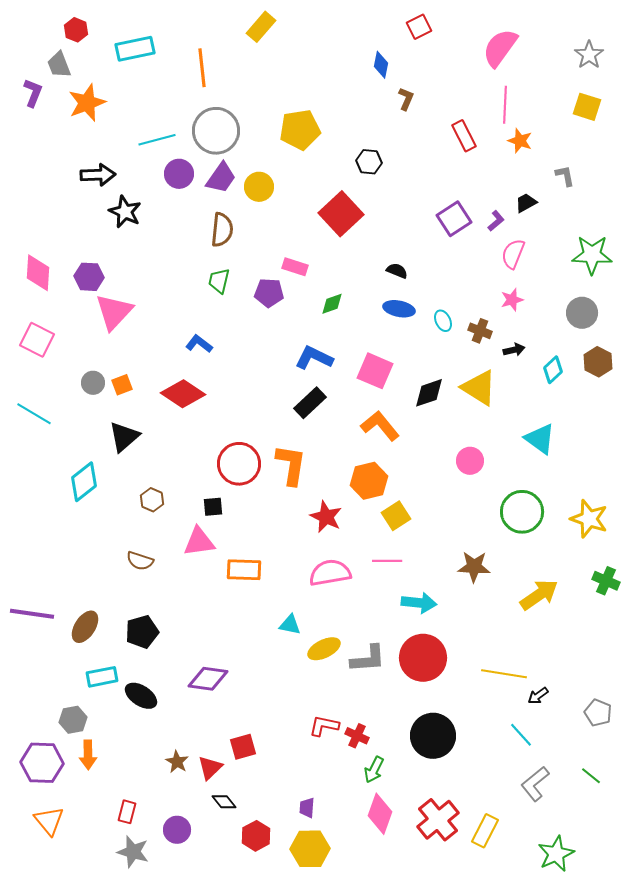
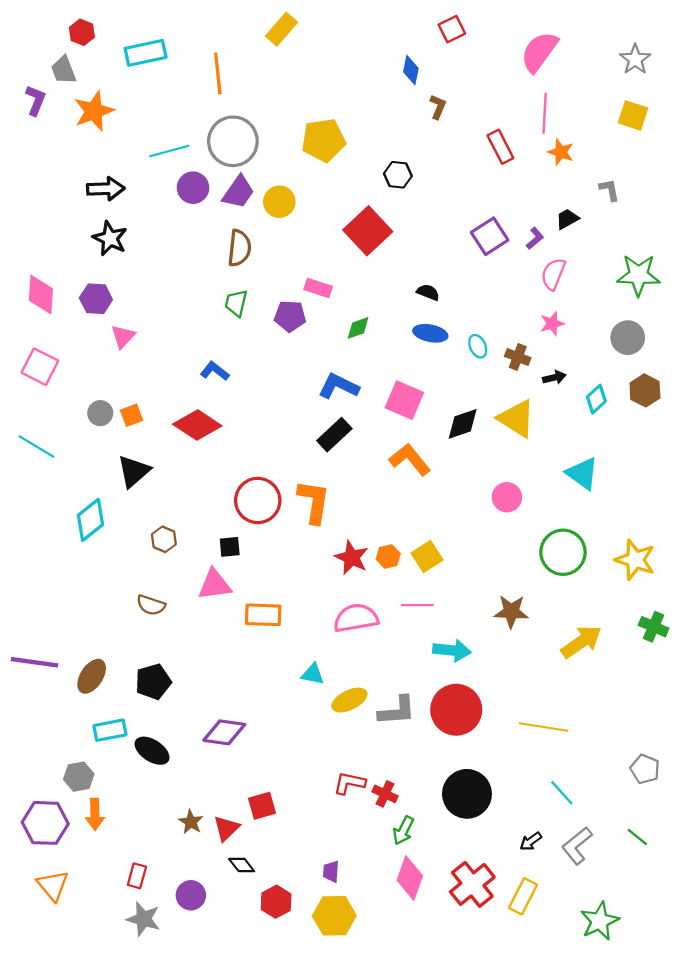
black star: (125, 212) -> (110, 238), moved
pink triangle: (114, 312) -> (123, 337), size x0.6
orange hexagon: (369, 481) -> (388, 557), moved, size x0.6
black arrow: (538, 696) -> (531, 841), moved

